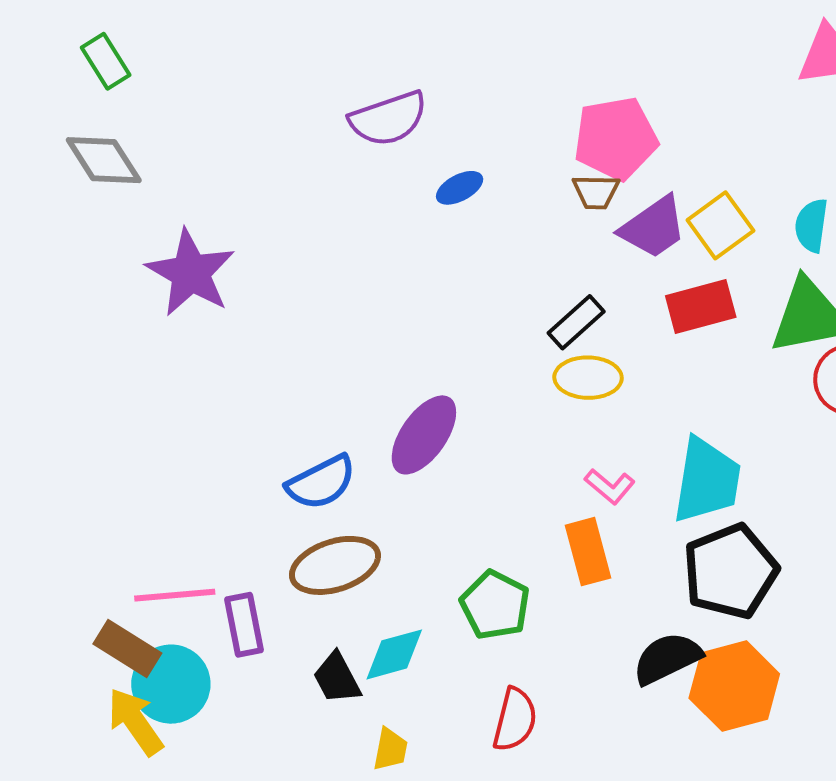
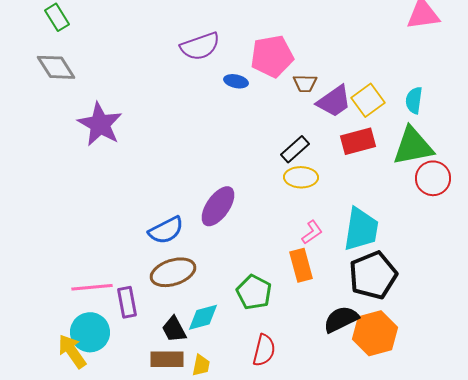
pink pentagon: (616, 138) -> (272, 56), moved
blue ellipse: (460, 188) -> (236, 81), turned 40
pink L-shape: (610, 486) -> (312, 232), turned -75
brown rectangle: (127, 648) -> (167, 359), moved, turned -32

